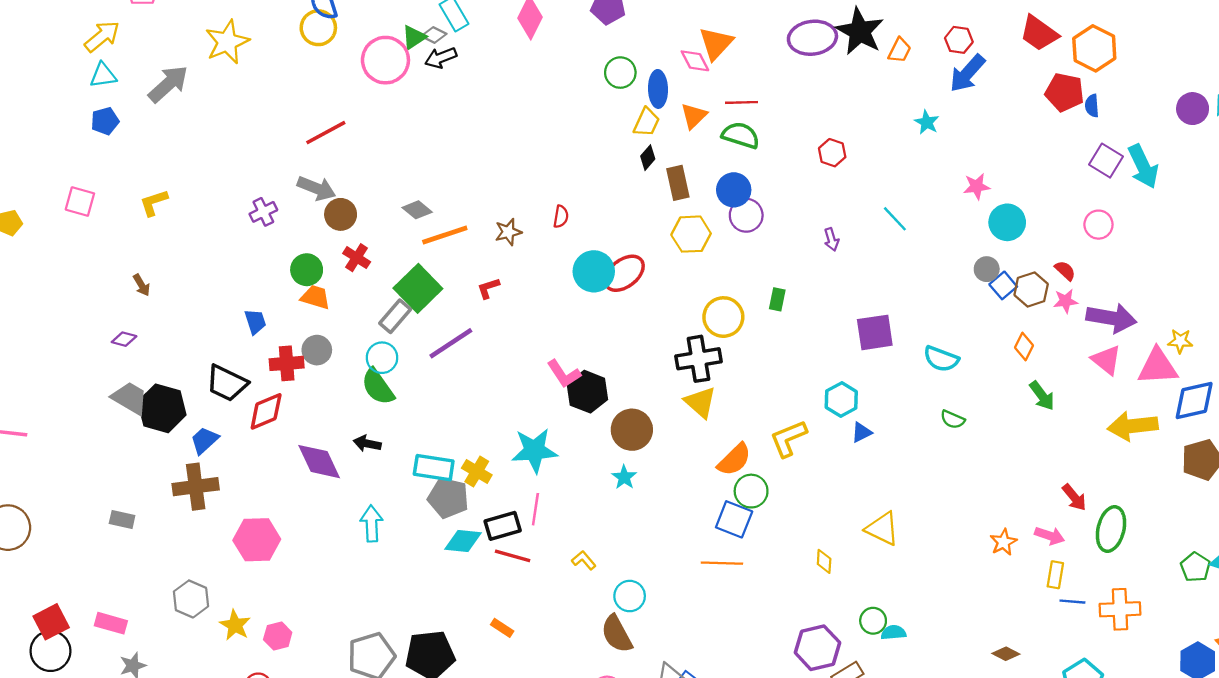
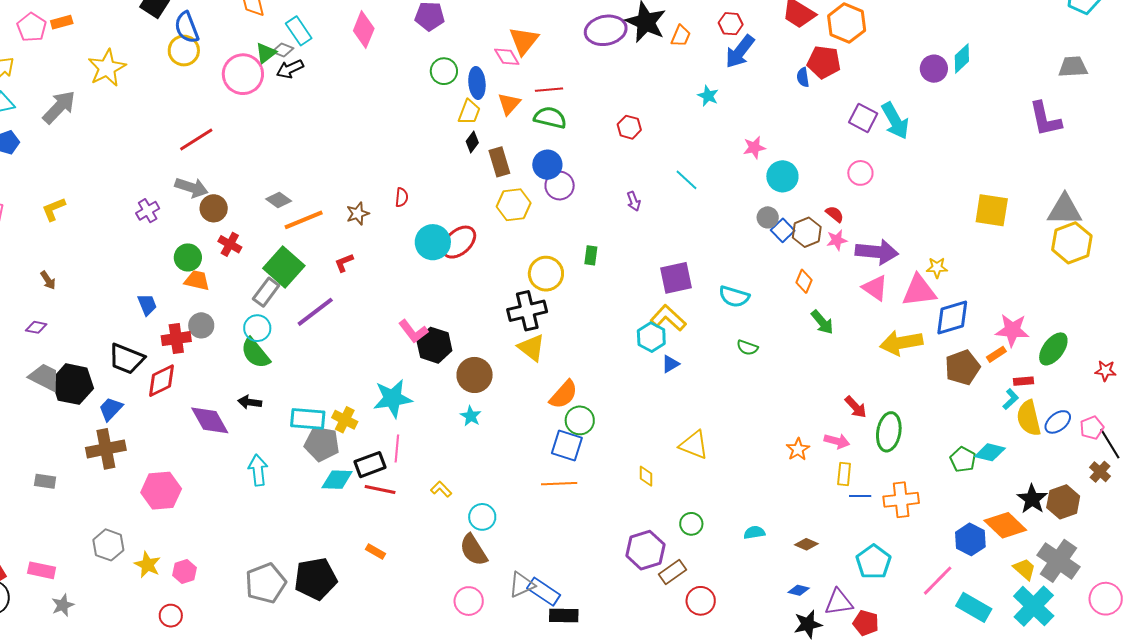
blue semicircle: (1092, 106) -> (803, 77), moved
yellow L-shape: (788, 438) -> (668, 318), moved, turned 69
cyan semicircle: (893, 633) -> (754, 533), moved

